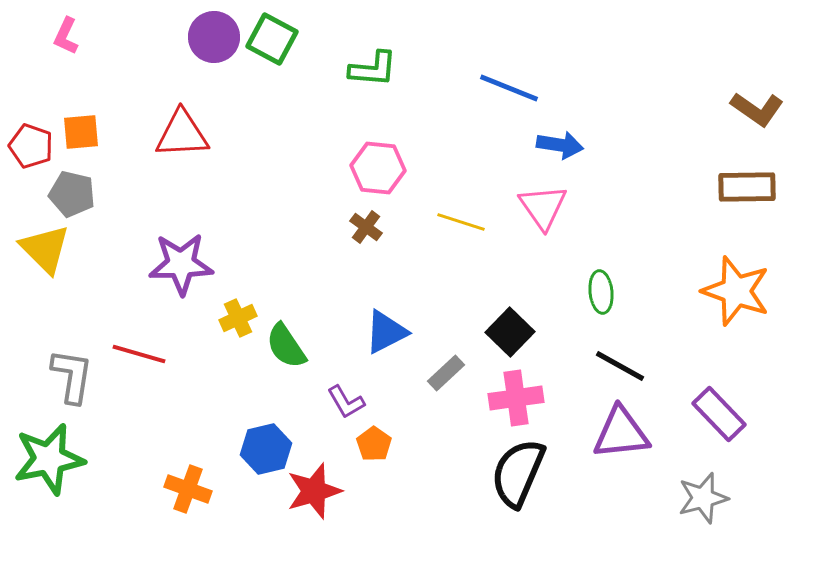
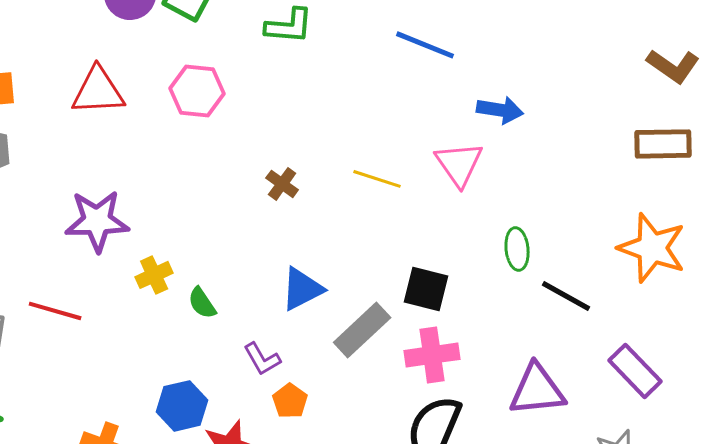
blue arrow: (560, 145) -> (500, 110), moved
pink hexagon: (378, 168) -> (197, 91), moved
black square: (510, 332) -> (426, 289), turned -30
green semicircle: (286, 346) -> (202, 303), size x0.7
black line: (620, 366) -> (566, 296), moved
gray rectangle: (446, 373) -> (362, 330), size x1.5

